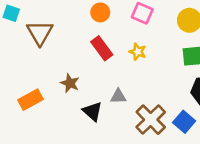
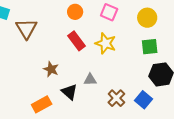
yellow star: (138, 52) -> (106, 43), size x1.5
orange rectangle: (31, 100) -> (42, 104), moved
brown cross: (151, 120) -> (116, 98), size x0.7

